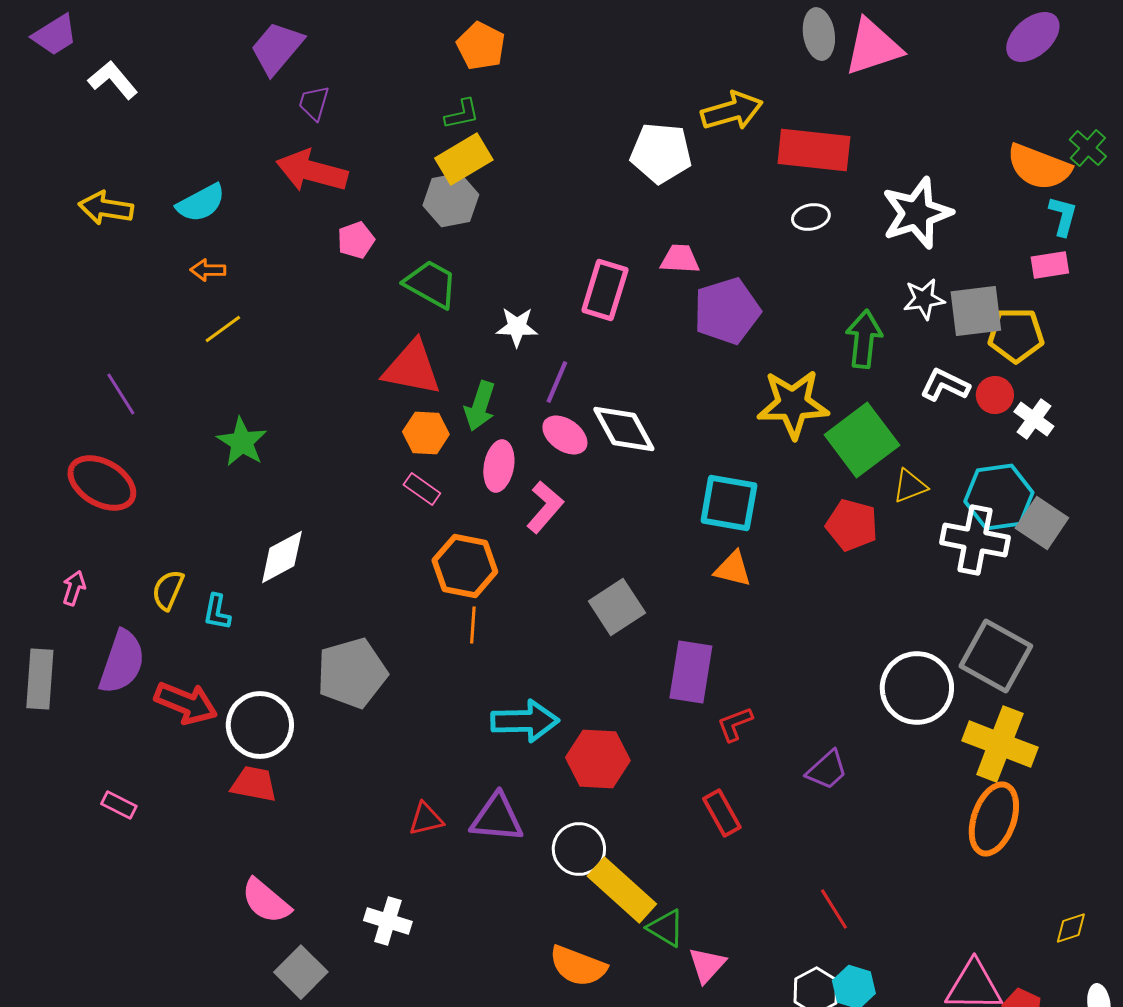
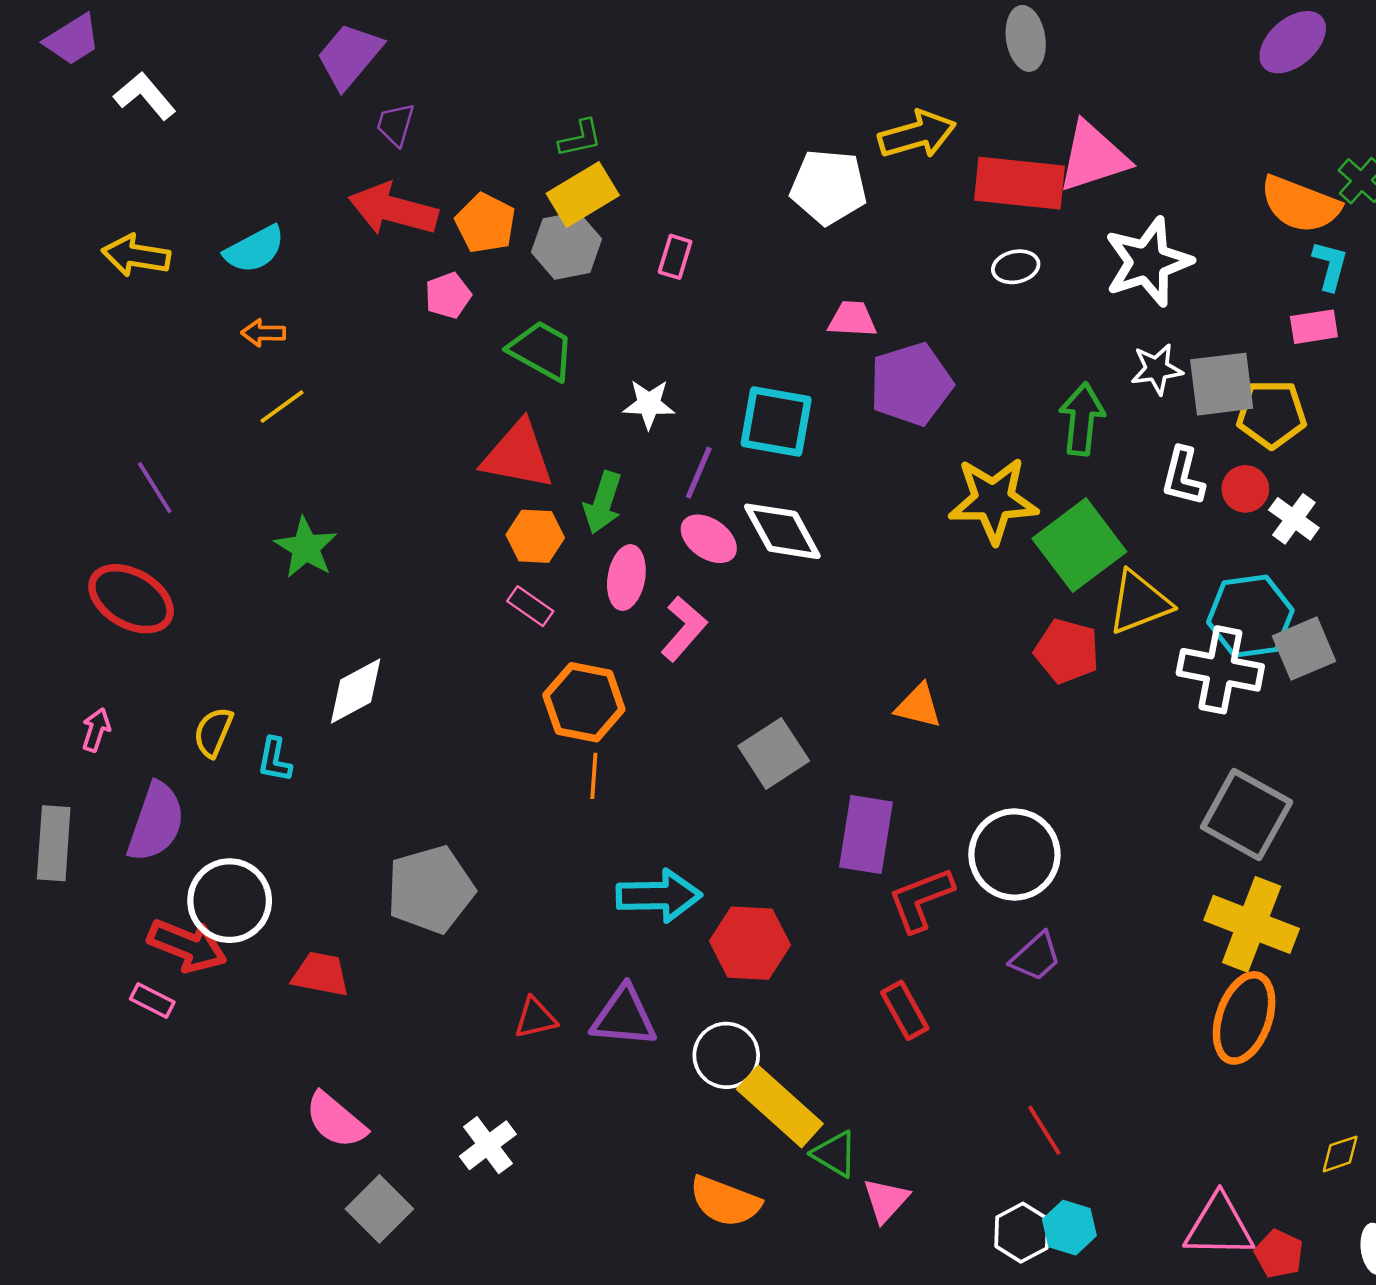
orange pentagon: (481, 46) -> (485, 223), moved
pink triangle: (873, 47) -> (1093, 157), moved
pink rectangle: (605, 290) -> (675, 257), moved, size x0.6
white L-shape: (945, 385) -> (1183, 476), turned -102
yellow triangle: (910, 486) -> (1139, 602), size x1.5
cyan square: (729, 503) -> (776, 422), moved
gray square: (1042, 523) -> (1304, 649), turned 33
gray pentagon: (352, 673) -> (430, 889), moved
white circle: (917, 688) -> (1014, 854), moved
red arrow: (186, 703) -> (187, 946), moved
red L-shape: (735, 724) -> (921, 899), size x1.5
white circle: (260, 725) -> (230, 901), moved
white cross: (388, 921) -> (488, 1145), turned 36

